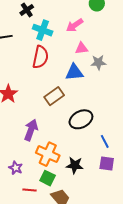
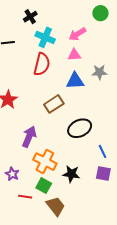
pink triangle: (81, 48) -> (74, 55), moved

